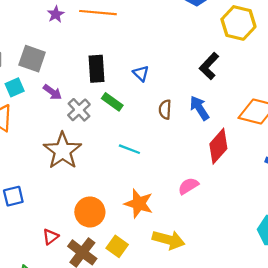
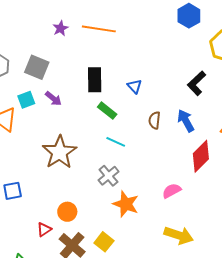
cyan square: (15, 87) -> (26, 100), moved
gray cross: (79, 110) -> (108, 176), moved
cyan line: (129, 149) -> (116, 142), moved
orange circle: (90, 212) -> (67, 212), moved, size x0.7
yellow arrow: (169, 240) -> (179, 235), moved

